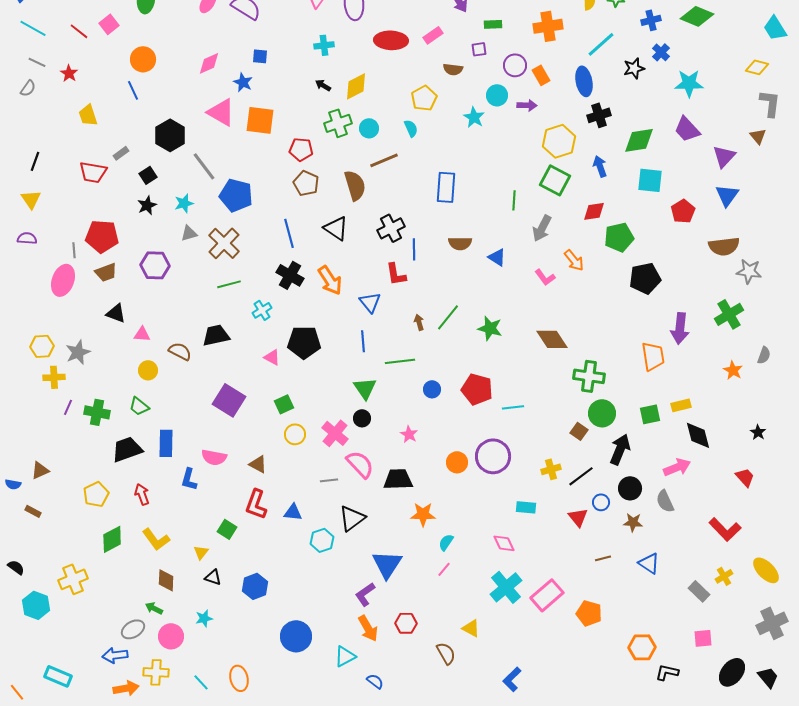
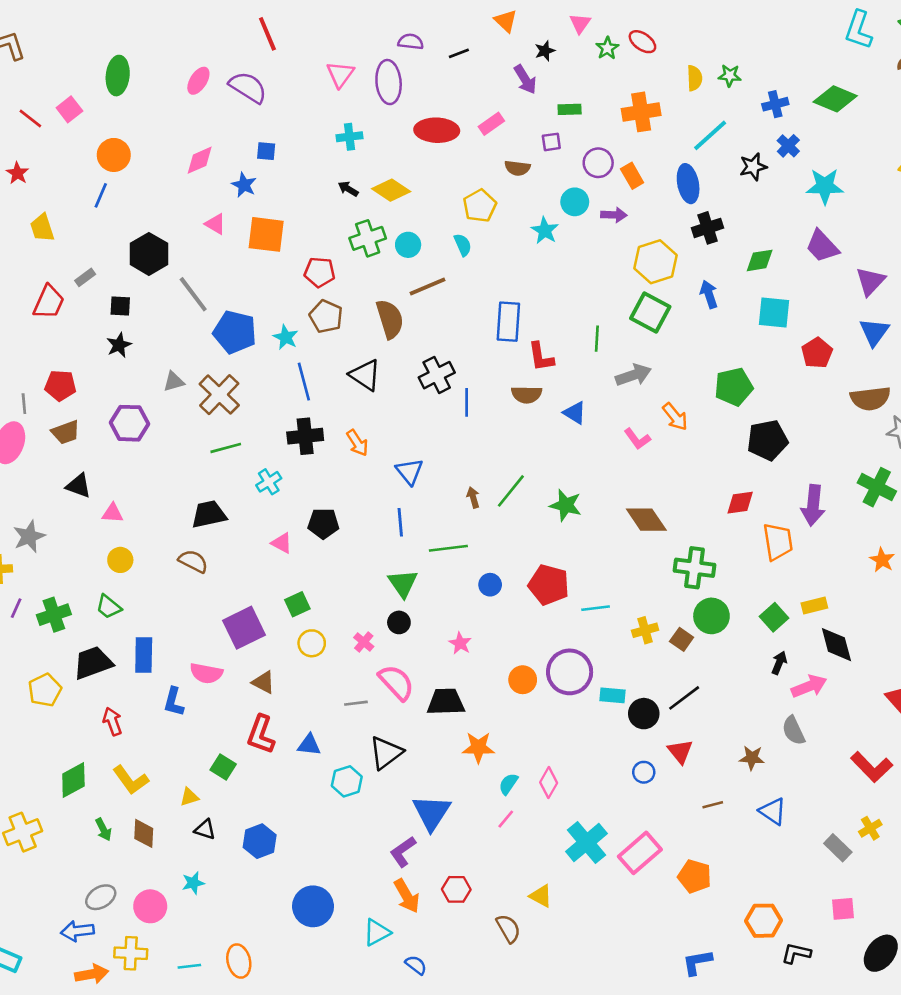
yellow diamond: (356, 86) -> (391, 190), turned 60
blue line: (133, 90) -> (101, 195), turned 48
pink triangle: (221, 112) -> (215, 224), size x0.6
green diamond: (639, 140) -> (760, 260), size x0.7
red trapezoid: (93, 172) -> (49, 302), turned -76
black square: (148, 175) -> (120, 306), turned 36
cyan star: (184, 203) -> (286, 337), moved, turned -30
red diamond: (594, 211) -> (740, 503), moved
gray arrow: (542, 228) -> (633, 375), turned -136
red pentagon: (102, 236) -> (60, 385), size x0.7
red L-shape: (396, 274) -> (541, 357), moved
black cross: (290, 275) -> (305, 436), turned -36
orange arrow: (330, 280) -> (357, 443), size x0.7
green cross: (729, 314) -> (877, 487), turned -32
black pentagon: (304, 342) -> (323, 523), size x0.7
brown semicircle: (180, 351) -> (193, 561), moved
purple square: (229, 400) -> (244, 628), moved, turned 32
green cross: (97, 412) -> (54, 615), turned -30
green square: (650, 414) -> (774, 617), turned -30
pink cross: (335, 433) -> (364, 642), size x0.6
black arrow: (620, 449) -> (779, 663), moved, size x0.6
yellow cross: (551, 469) -> (645, 630), moved
black circle: (630, 488) -> (644, 714), moved
yellow pentagon: (96, 494) -> (45, 690), moved
blue circle: (601, 502) -> (644, 772), moved
cyan rectangle: (526, 507) -> (613, 695), moved
pink diamond: (504, 543) -> (549, 783), moved, turned 55
yellow triangle: (201, 552) -> (189, 797), turned 35
green arrow: (154, 608) -> (103, 829), moved, turned -144
blue L-shape: (512, 679) -> (697, 962), moved, turned 35
cyan line: (201, 682) -> (189, 966), turned -54

